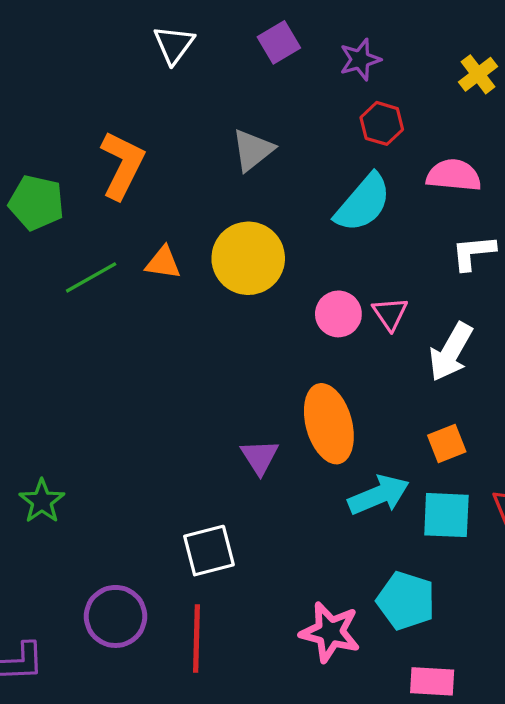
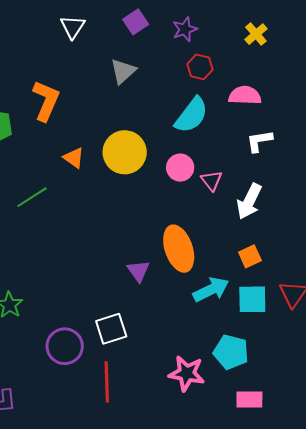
gray triangle: (253, 150) -> (123, 71), moved
orange triangle: (163, 263) -> (74, 158), turned 30
green line: (91, 277) -> (32, 197), moved
pink circle: (338, 314) -> (180, 168), moved
purple circle: (116, 616) -> (65, 346), moved

